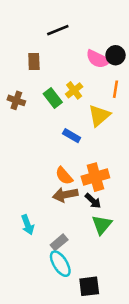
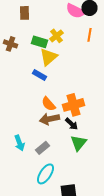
green rectangle: (53, 98) -> (40, 42), turned -35
yellow triangle: (99, 116) -> (48, 57), moved
blue rectangle: (72, 136) -> (40, 75), moved
gray rectangle: (59, 242) -> (42, 148), moved
cyan ellipse: (60, 264) -> (46, 174), turned 65

